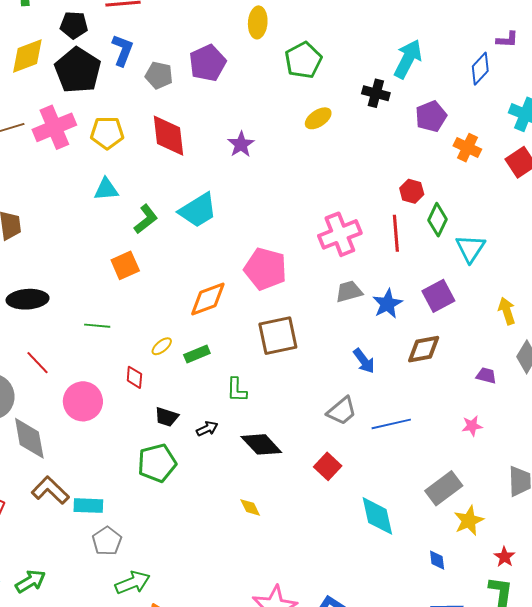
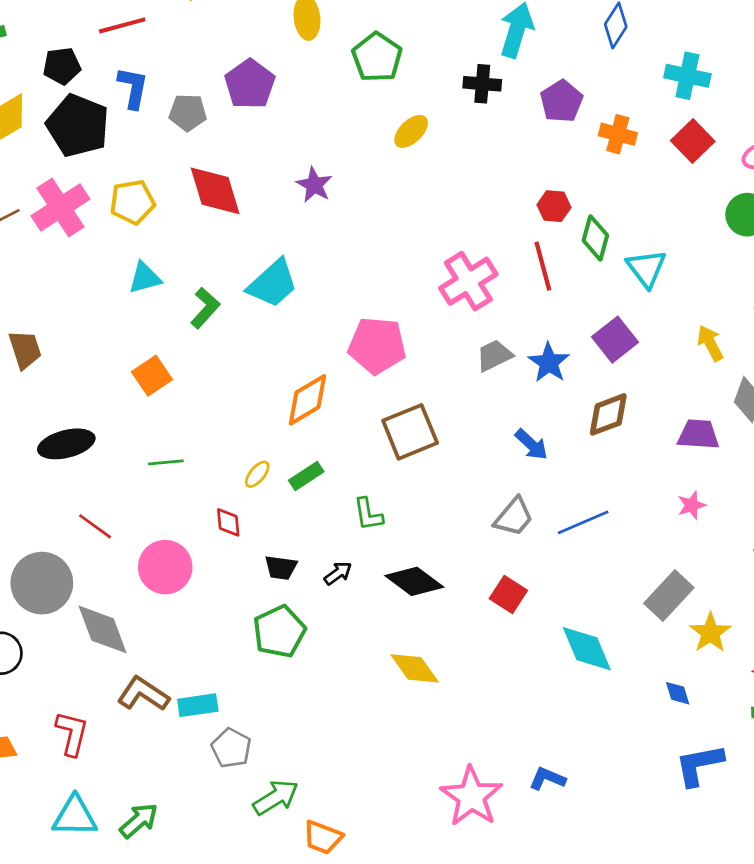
orange square: (125, 265) -> (152, 376), moved
purple trapezoid: (486, 376) -> (698, 434), size x1.5
yellow diamond: (250, 507) -> (415, 668), size x1.6

